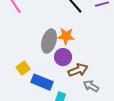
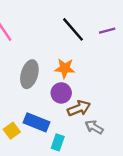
gray ellipse: (49, 41) -> (29, 74), moved
yellow square: (23, 68) -> (12, 131), moved

